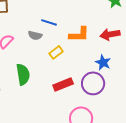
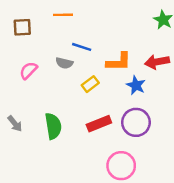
blue star: (103, 62) -> (136, 85), moved
green semicircle: (23, 74) -> (53, 126), moved

